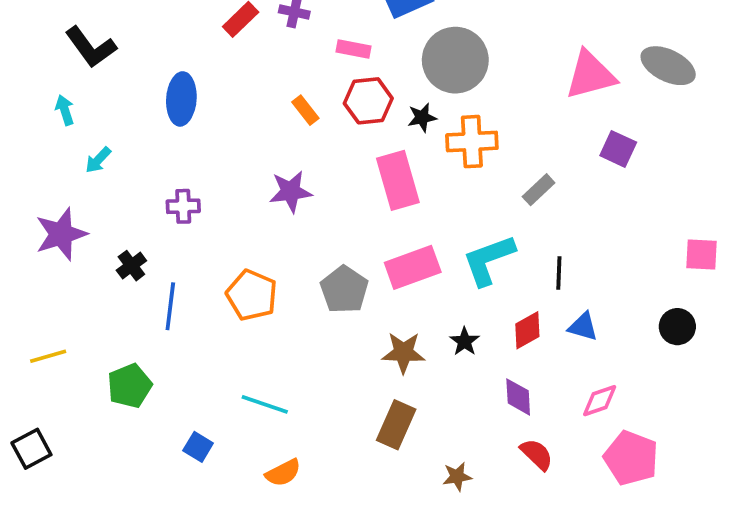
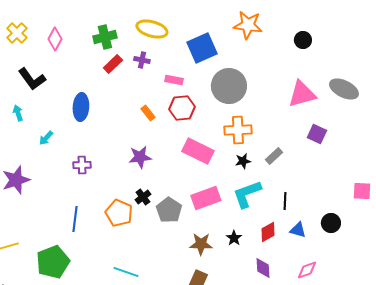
black star: (422, 117) -> (243, 161), moved
cyan arrow: (98, 160) -> (46, 138), moved
pink rectangle: (398, 180) -> (198, 151), turned -48
black cross: (131, 266) -> (143, 197), moved
black circle: (677, 327) -> (331, 223), moved
green pentagon: (130, 386) -> (53, 262), size x1.4

